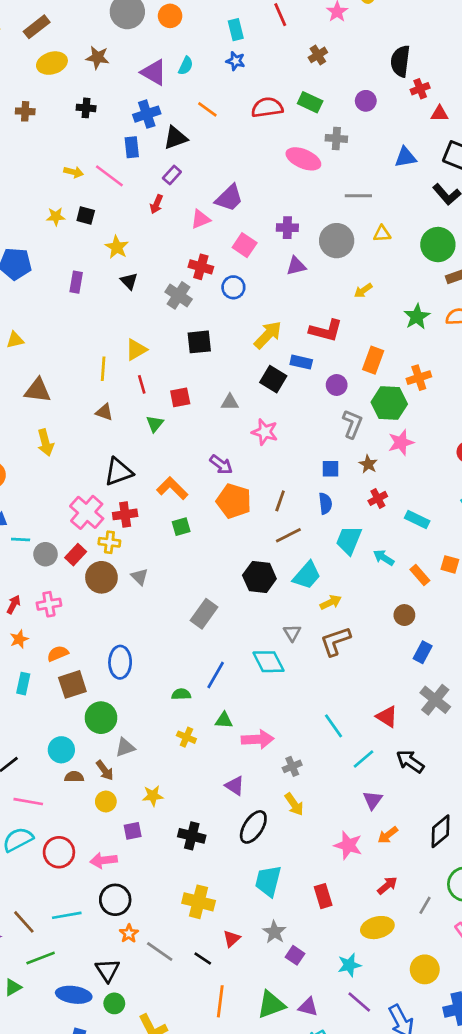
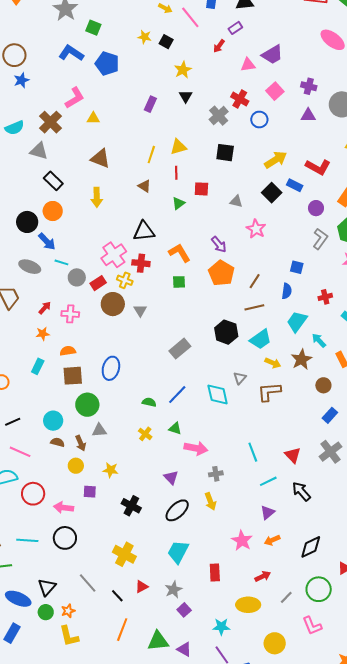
purple rectangle: (76, 282) -> (150, 104), moved
brown star: (368, 464) -> (301, 359), moved, size x1.5
yellow arrow: (331, 602) -> (273, 363), turned 35
orange star: (129, 934) -> (68, 611), moved

